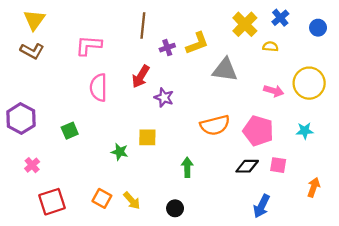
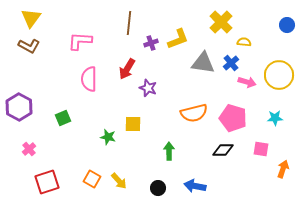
blue cross: (280, 18) -> (231, 63), moved
pink square: (278, 165) -> (261, 149), moved
blue arrow: (261, 206) -> (195, 186), moved, turned 75

